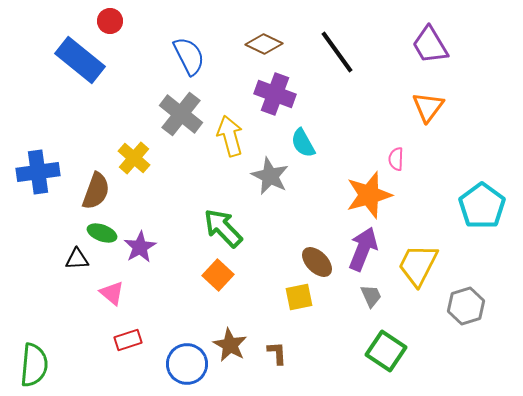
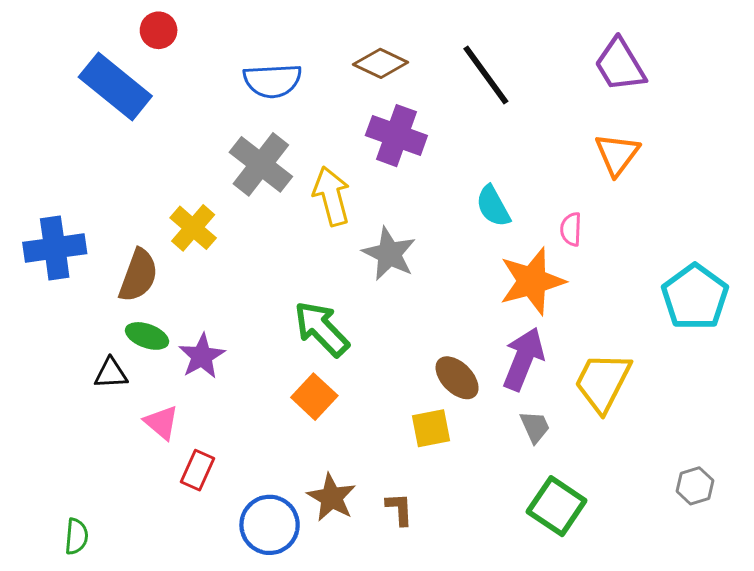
blue semicircle: (189, 56) -> (272, 81), turned 114
cyan semicircle: (303, 143) -> (493, 206), moved
gray hexagon: (466, 306) -> (695, 486), moved, size x0.7
red rectangle: (128, 340) -> (197, 470), moved, turned -48
green semicircle: (34, 365) -> (76, 536), moved, size x0.6

